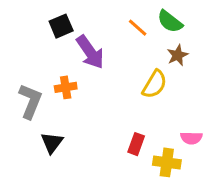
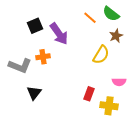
black square: (61, 26) -> (35, 26), moved
gray L-shape: (30, 101) -> (20, 66), turned 90
pink semicircle: (191, 138) -> (119, 82), moved

